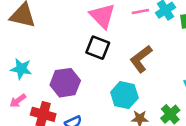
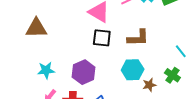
brown L-shape: (141, 59) -> (138, 38), turned -130

